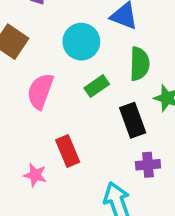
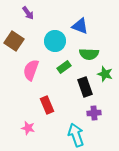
green semicircle: (139, 64) -> (89, 54), turned 90
pink star: (35, 175) -> (28, 128), moved

